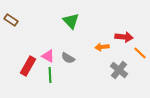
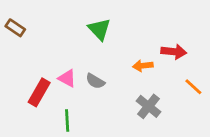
orange line: (140, 53) -> (193, 87), moved
gray cross: (119, 70) -> (148, 106), moved
green line: (50, 75) -> (67, 120), moved

